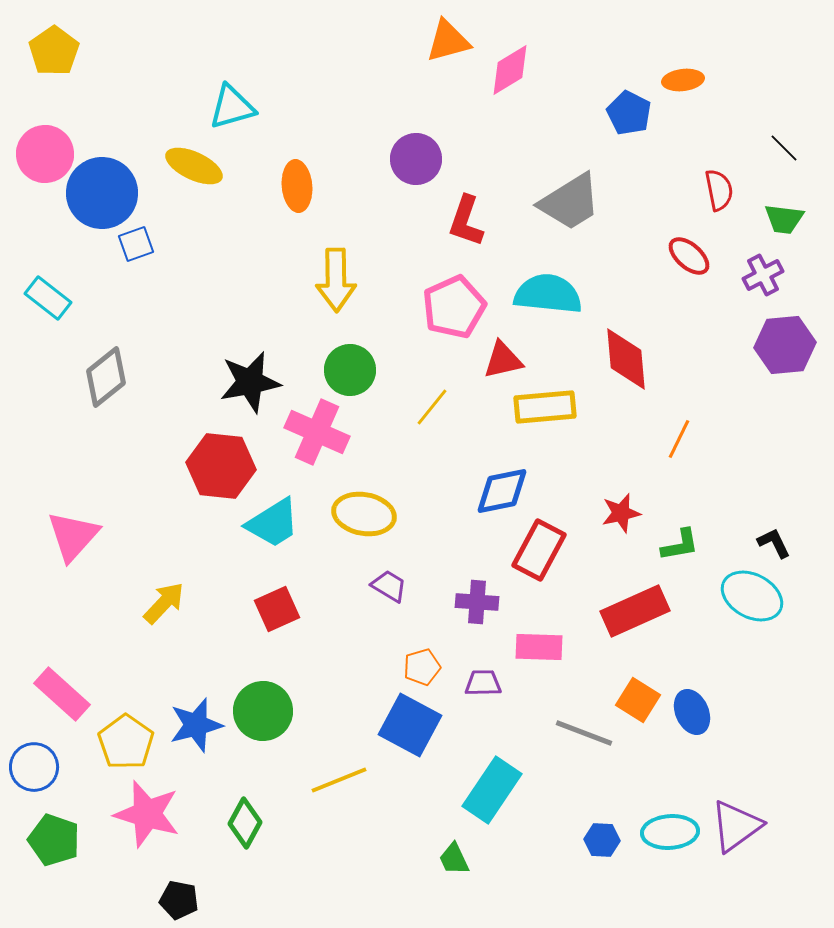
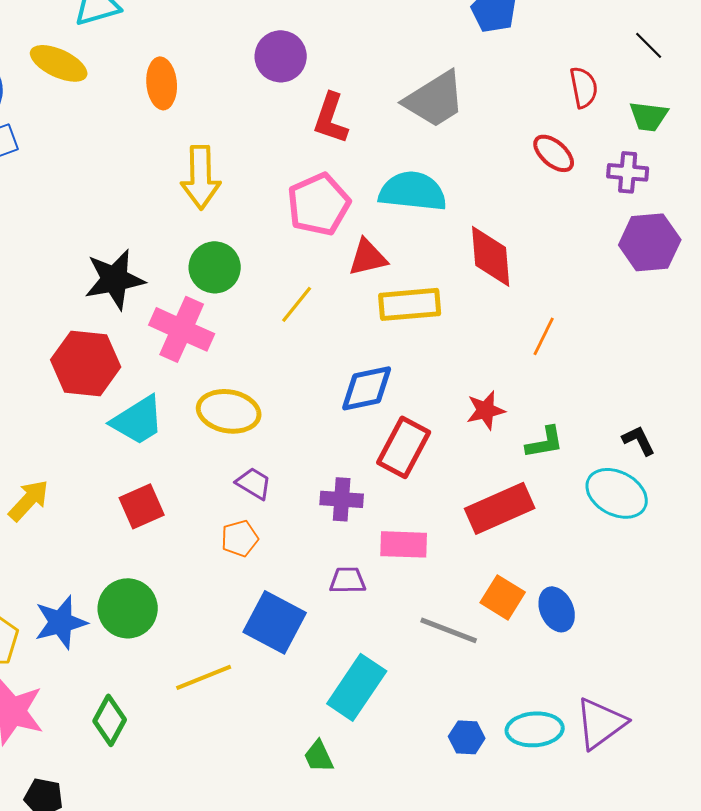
purple cross: (763, 275) -> (628, 172), turned 33
orange pentagon: (422, 667) -> (240, 538), moved

